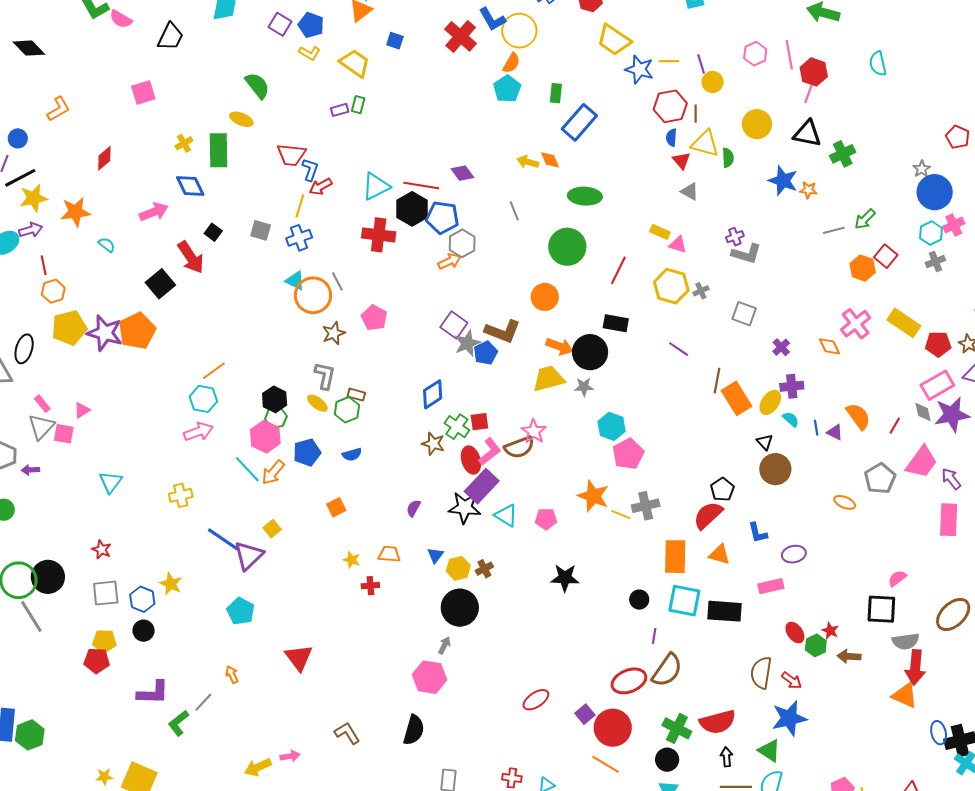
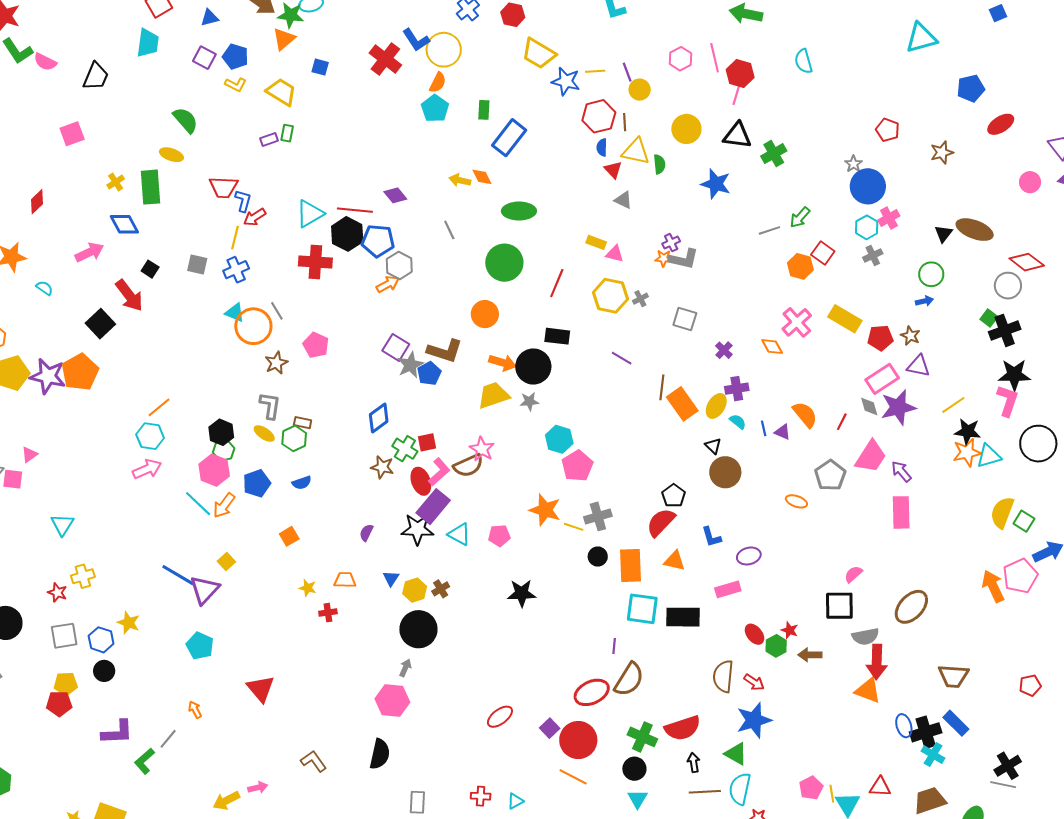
orange star: (808, 190) -> (664, 258), moved
yellow cross: (181, 495) -> (83, 576), moved
black circle: (639, 600) -> (598, 557), moved

